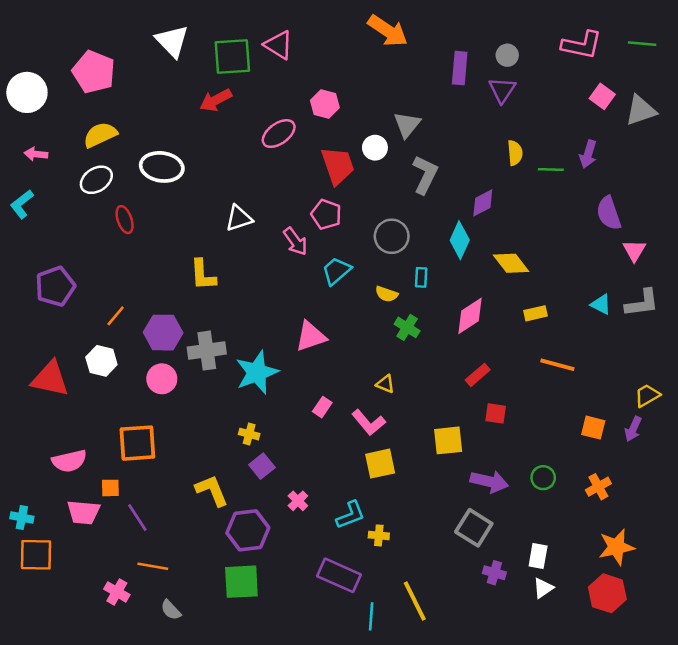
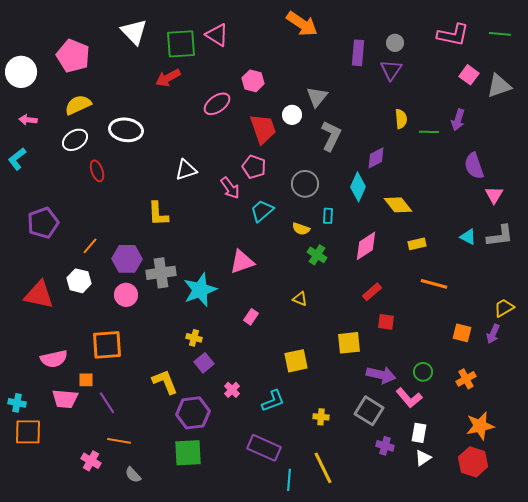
pink L-shape: (369, 422) -> (409, 398), moved
yellow cross: (379, 535) -> (321, 417), moved

